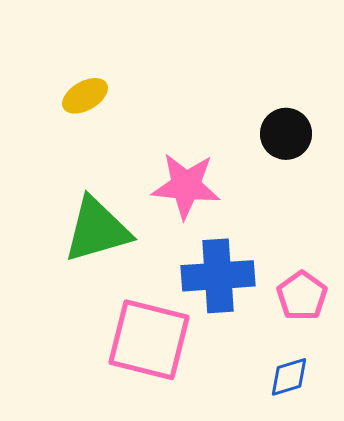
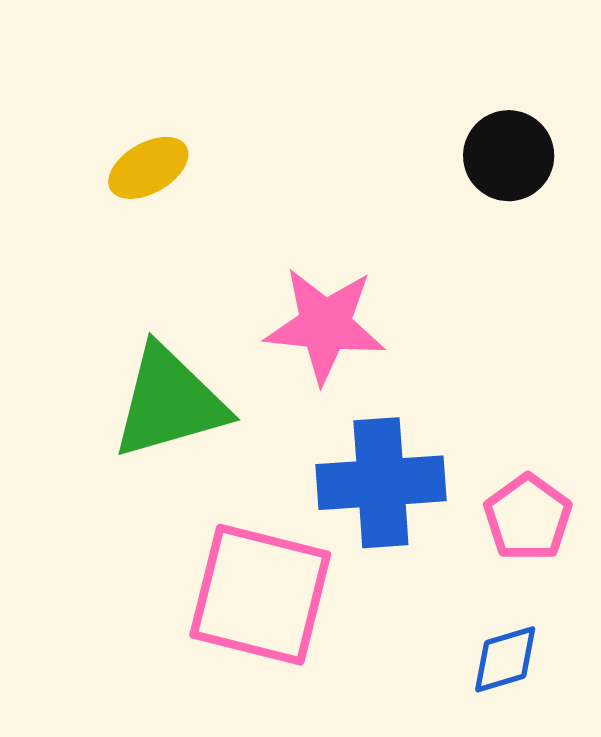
black circle: (286, 134) -> (509, 156), moved

